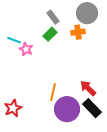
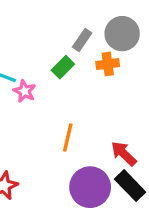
gray rectangle: (53, 17) -> (82, 40), moved, turned 72
orange line: (53, 92) -> (68, 138), moved

